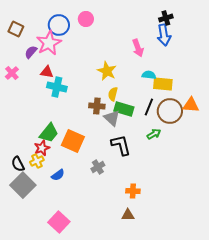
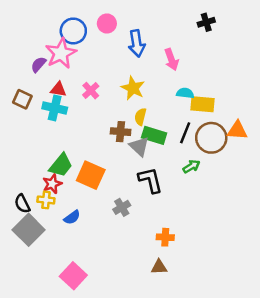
brown square: (16, 29) -> (22, 99), moved
blue arrow: (164, 35) -> (137, 43), moved
pink cross: (12, 73) -> (91, 91), moved
cyan cross: (57, 87) -> (55, 108), moved
yellow cross: (37, 161) -> (46, 200), turned 32

